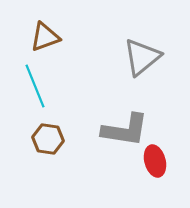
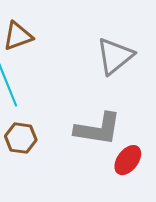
red ellipse: (155, 161) -> (128, 160), turned 52

